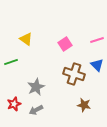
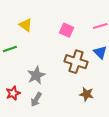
pink square: (65, 44) -> (67, 30), turned -32
gray arrow: (36, 110) -> (36, 99), turned -32

